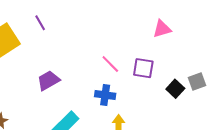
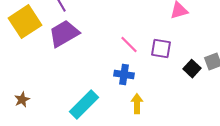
purple trapezoid: (48, 81) -> (64, 34), moved, size x1.4

